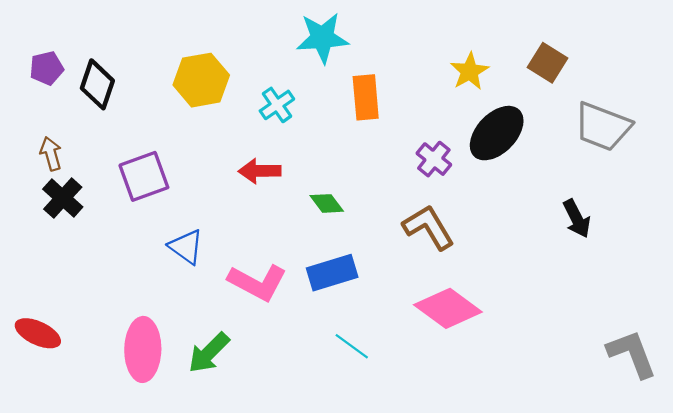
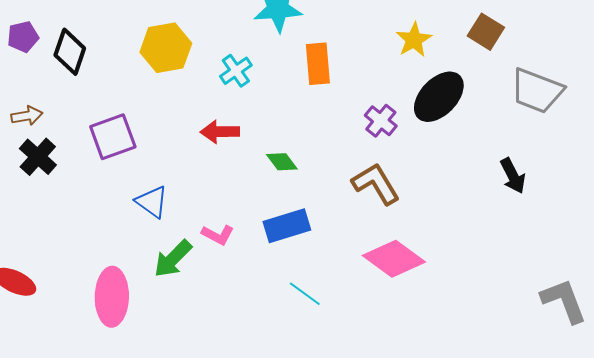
brown arrow: (51, 154) -> (27, 116), turned 96
pink L-shape: (258, 282) -> (218, 235), size x0.6
green arrow: (209, 353) -> (173, 259), moved

